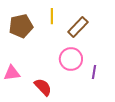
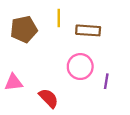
brown rectangle: (78, 27) -> (88, 30), turned 50

